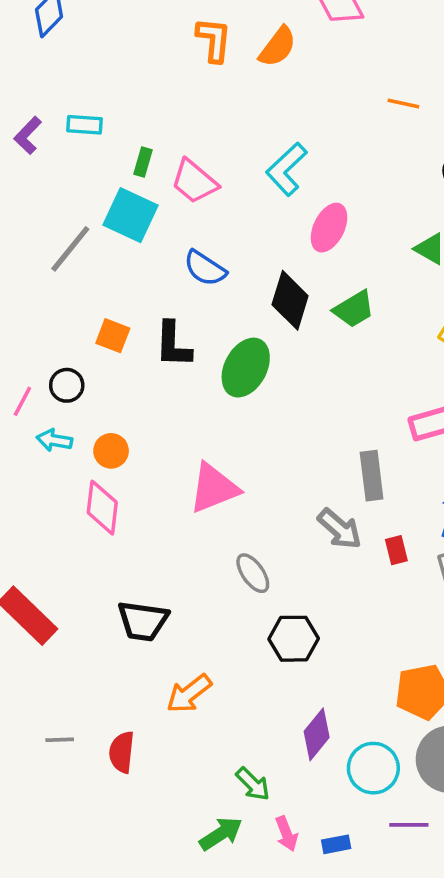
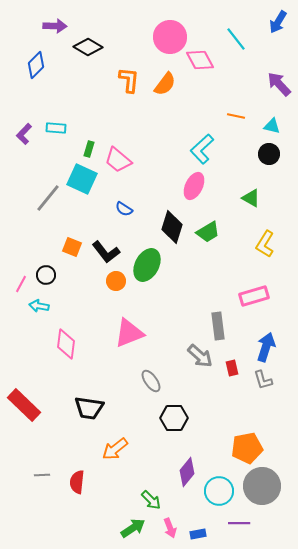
cyan L-shape: (286, 169) -> (202, 149), moved
blue semicircle: (205, 268) -> (124, 209), size x0.7
black L-shape: (173, 345) -> (106, 252), turned -40
orange circle: (111, 451) -> (116, 281), moved

